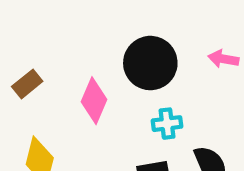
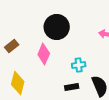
black circle: (150, 63) -> (57, 27), moved

